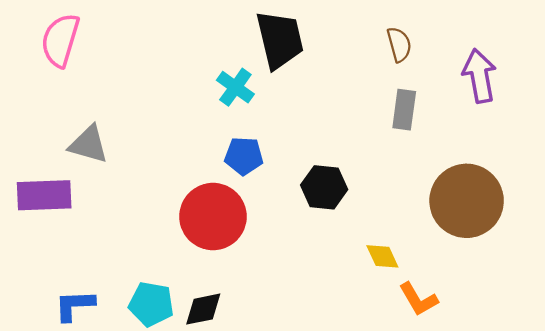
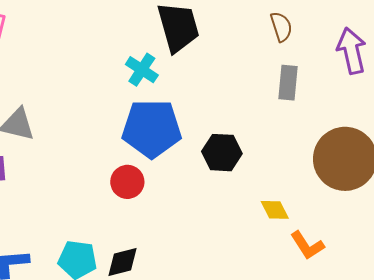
blue pentagon: (244, 156) -> (152, 129), size x1.8
red circle: (213, 217) -> (127, 182), size x0.6

